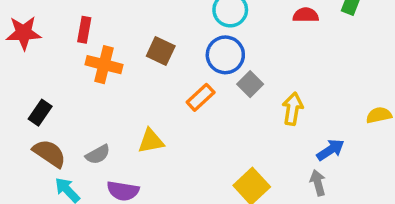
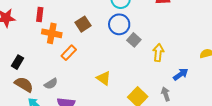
brown square: (161, 51) -> (83, 24), turned 35
orange rectangle: (201, 97) -> (69, 53), moved
yellow triangle: (151, 141) -> (104, 78), moved, turned 49
gray arrow: (318, 183) -> (166, 94), moved

